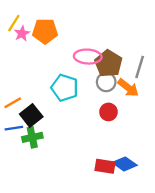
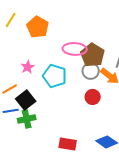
orange pentagon: (45, 31) -> (38, 27), turned 30
pink star: (22, 33) -> (28, 67), moved
red rectangle: (105, 166) -> (68, 144), moved

